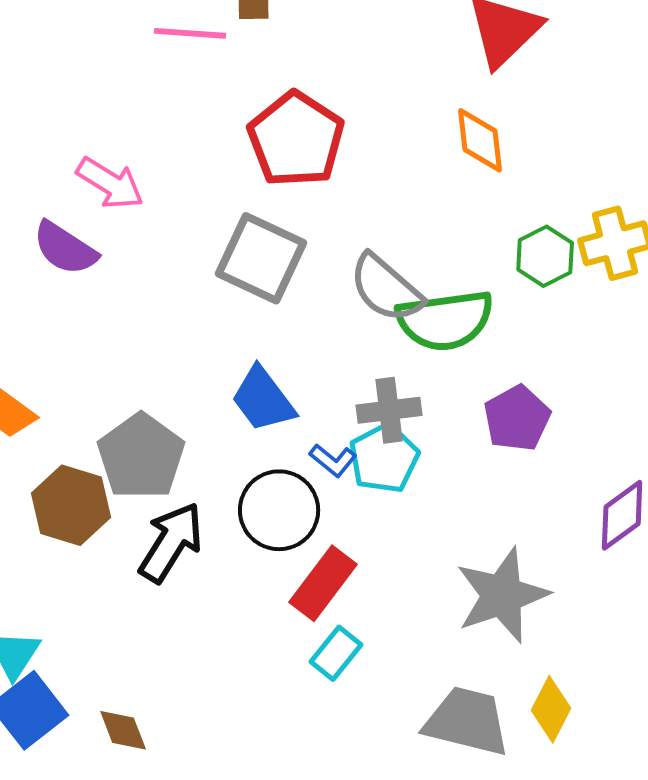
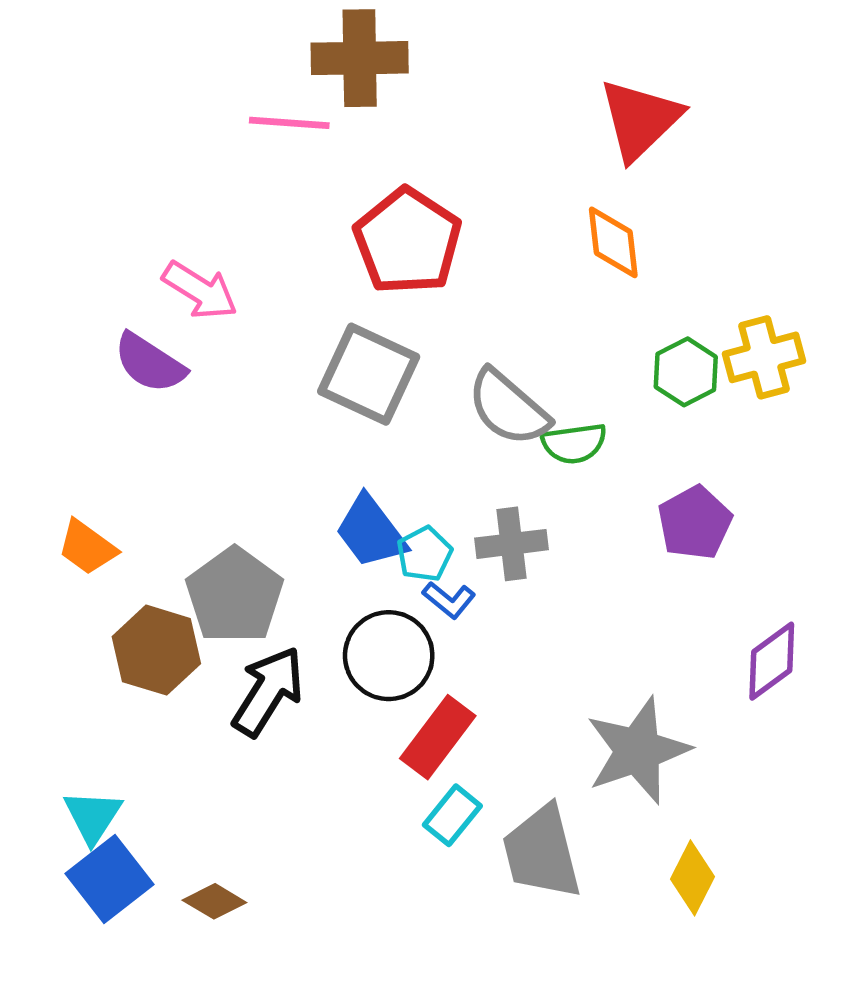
green semicircle: (445, 320) -> (574, 443), size x0.6
purple pentagon: (517, 418) -> (695, 523), moved
cyan pentagon: (384, 458) -> (424, 554), moved, size x0.7
gray trapezoid: (467, 721) -> (542, 852), moved, turned -118
brown diamond: (123, 730) -> (214, 901), turned -38

